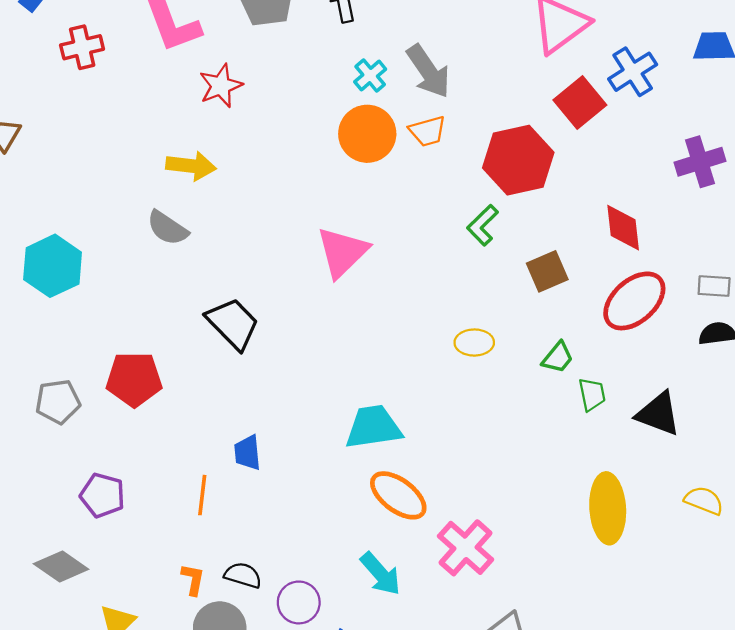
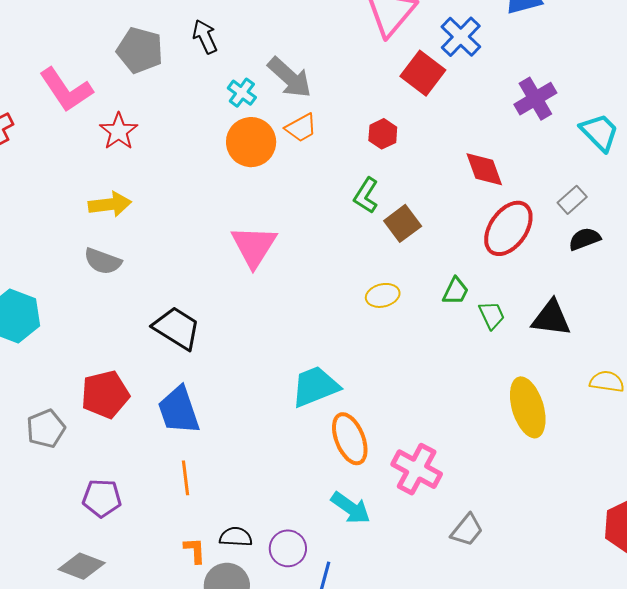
red hexagon: (518, 160) -> (383, 134), size x0.5
brown square: (547, 271) -> (403, 223), moved
gray rectangle: (714, 286) -> (572, 200), turned -32
blue trapezoid: (247, 453) -> (179, 410), moved, size x1.6
orange ellipse: (398, 495) -> (350, 439), turned 45

